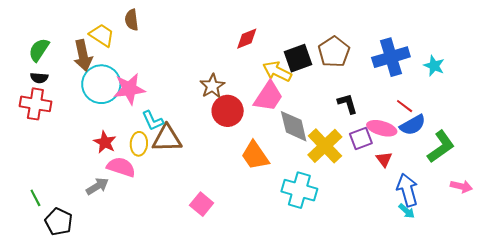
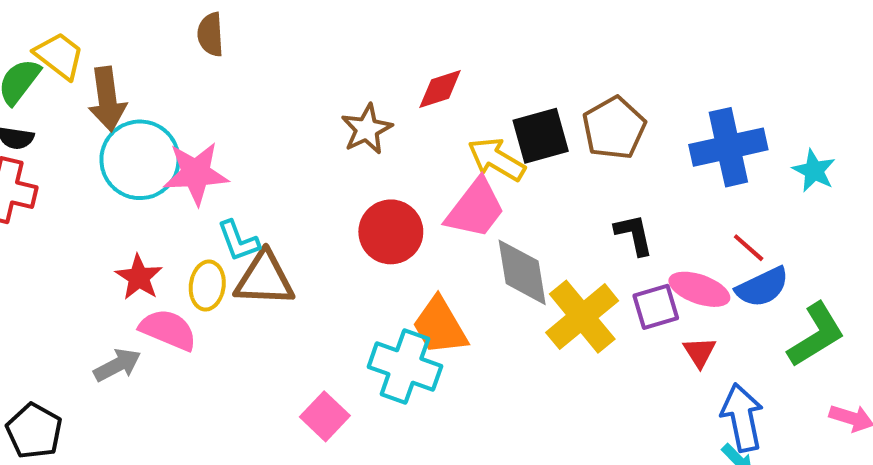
yellow trapezoid: (102, 35) -> (59, 56), moved
brown star: (212, 86) -> (367, 129), moved
cyan cross: (299, 190) -> (405, 366), moved

